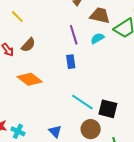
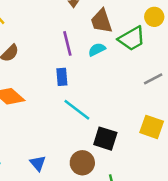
brown trapezoid: (100, 15) -> (101, 21), turned -125
cyan line: (82, 102) -> (77, 110), moved

